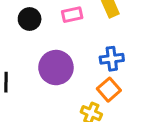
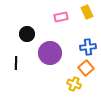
black circle: (30, 19) -> (27, 34), moved

